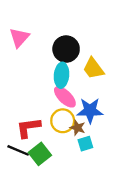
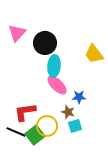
black circle: (66, 49) -> (45, 43), moved
yellow trapezoid: (93, 68) -> (94, 54), moved
blue star: (90, 111) -> (79, 97), size x0.6
yellow circle: (63, 121) -> (47, 126), moved

